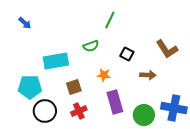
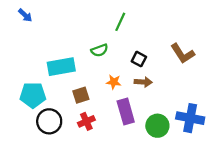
blue arrow: (25, 23) -> (25, 15), moved
brown arrow: (148, 75) -> (143, 82), moved

